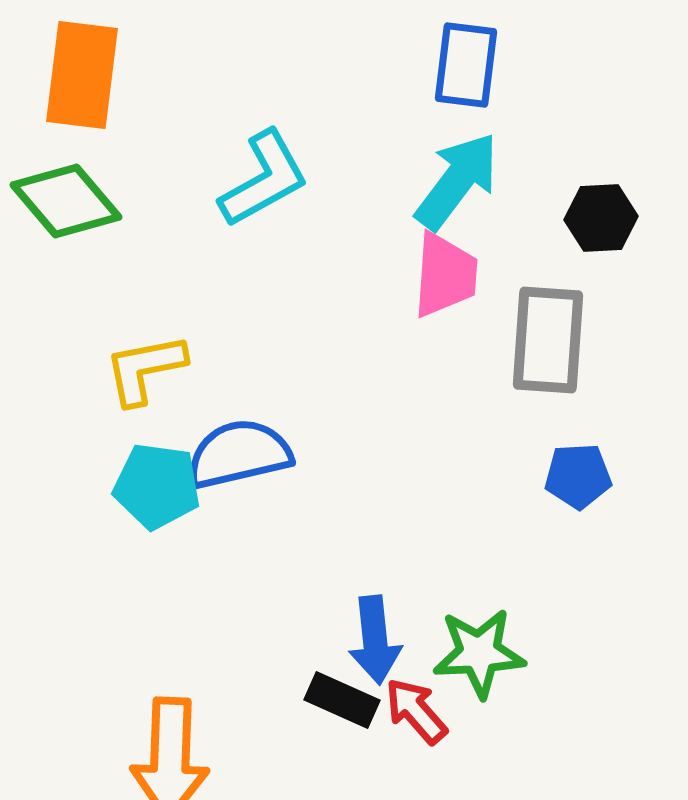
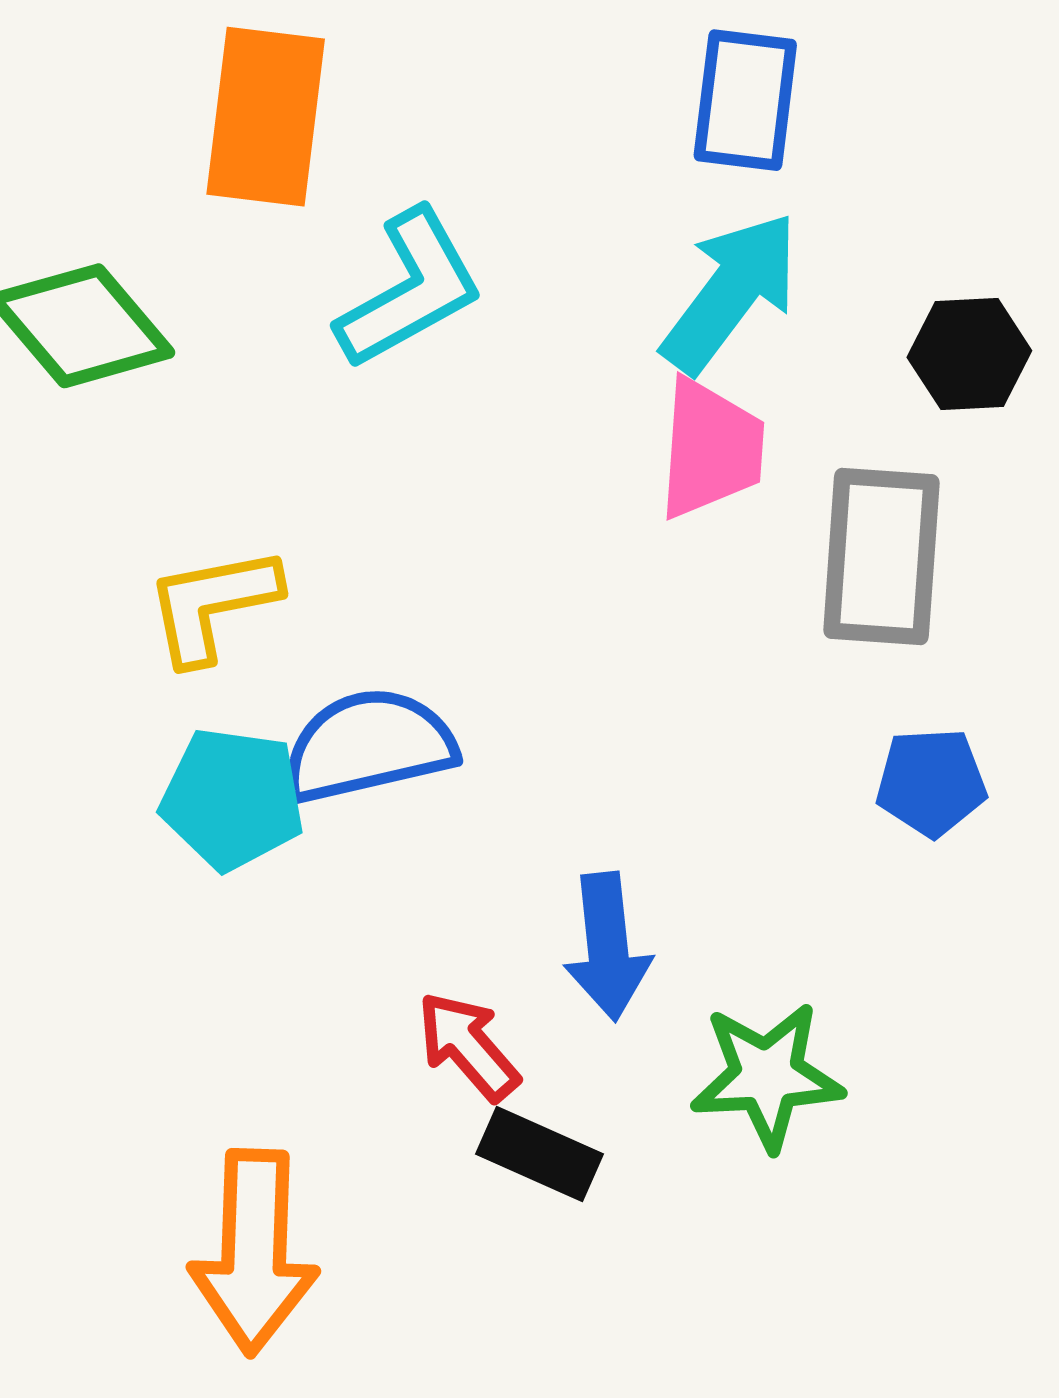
orange rectangle: (82, 75) -> (266, 117), moved
blue arrow: (375, 640) -> (608, 947), moved
red arrow: (416, 711) -> (468, 1046), moved

